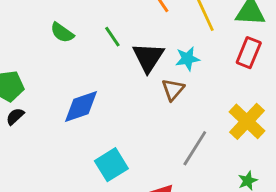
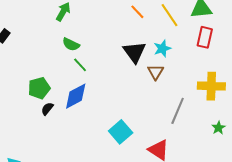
green line: (112, 37) -> (80, 65), moved
blue diamond: (81, 106) -> (76, 96), moved
yellow cross: (247, 121) -> (211, 86), turned -32

